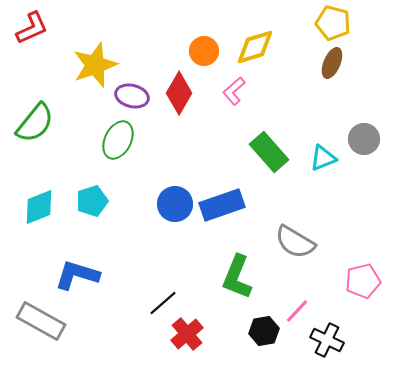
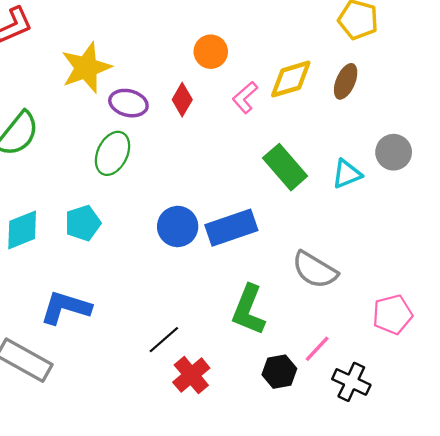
yellow diamond: (255, 47) -> (291, 79), moved
brown ellipse: (332, 63) -> (346, 81), moved
red diamond: (179, 93) -> (182, 100), size x0.7

